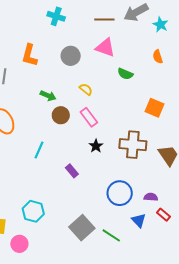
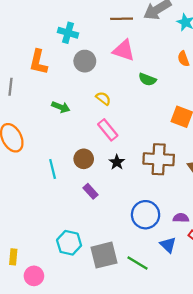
cyan cross: (56, 16) -> (68, 33), moved
brown circle: (61, 115) -> (84, 159), moved
cyan line: (39, 150) -> (53, 169), turned -36
cyan hexagon: (33, 211) -> (69, 243), moved
gray square: (82, 228) -> (104, 255), turned 30

